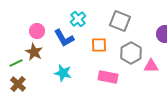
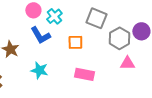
pink circle: (37, 31) -> (33, 10), moved
gray hexagon: (131, 53) -> (119, 38), moved

